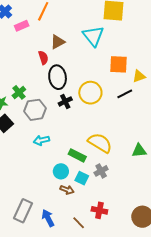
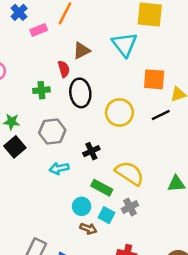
green cross: (19, 92) -> (41, 90), moved, turned 32
black cross: (65, 101) -> (91, 151), moved

